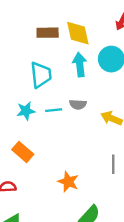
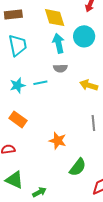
brown rectangle: (48, 33) -> (13, 15), moved
cyan trapezoid: (41, 75) -> (18, 45), moved
gray semicircle: (78, 104) -> (60, 68), moved

